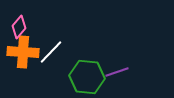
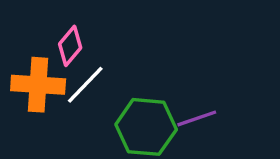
pink diamond: (19, 27) -> (70, 46), moved

